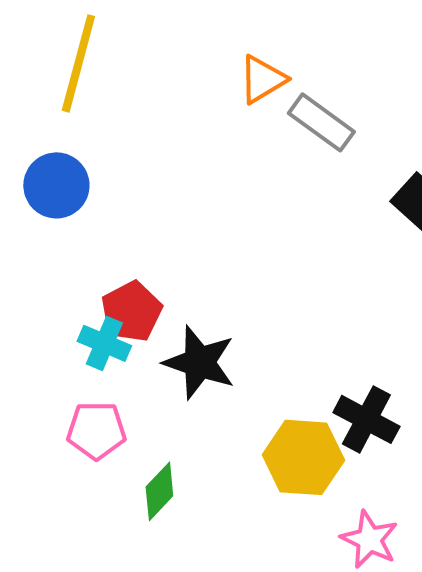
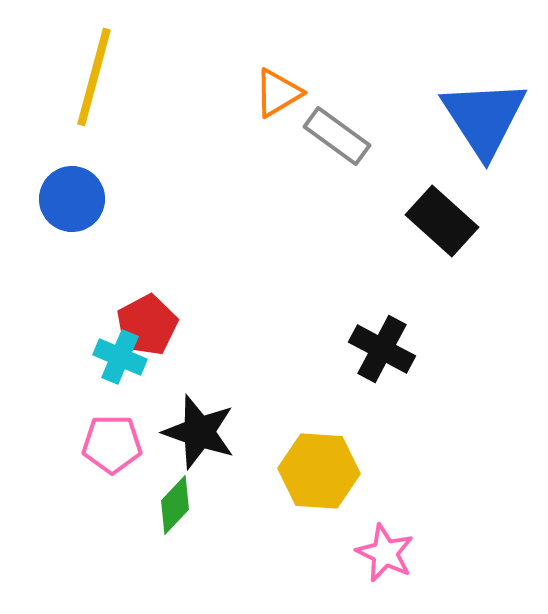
black star: (199, 362) -> (199, 432), moved
black cross: (366, 419) -> (382, 349), moved

